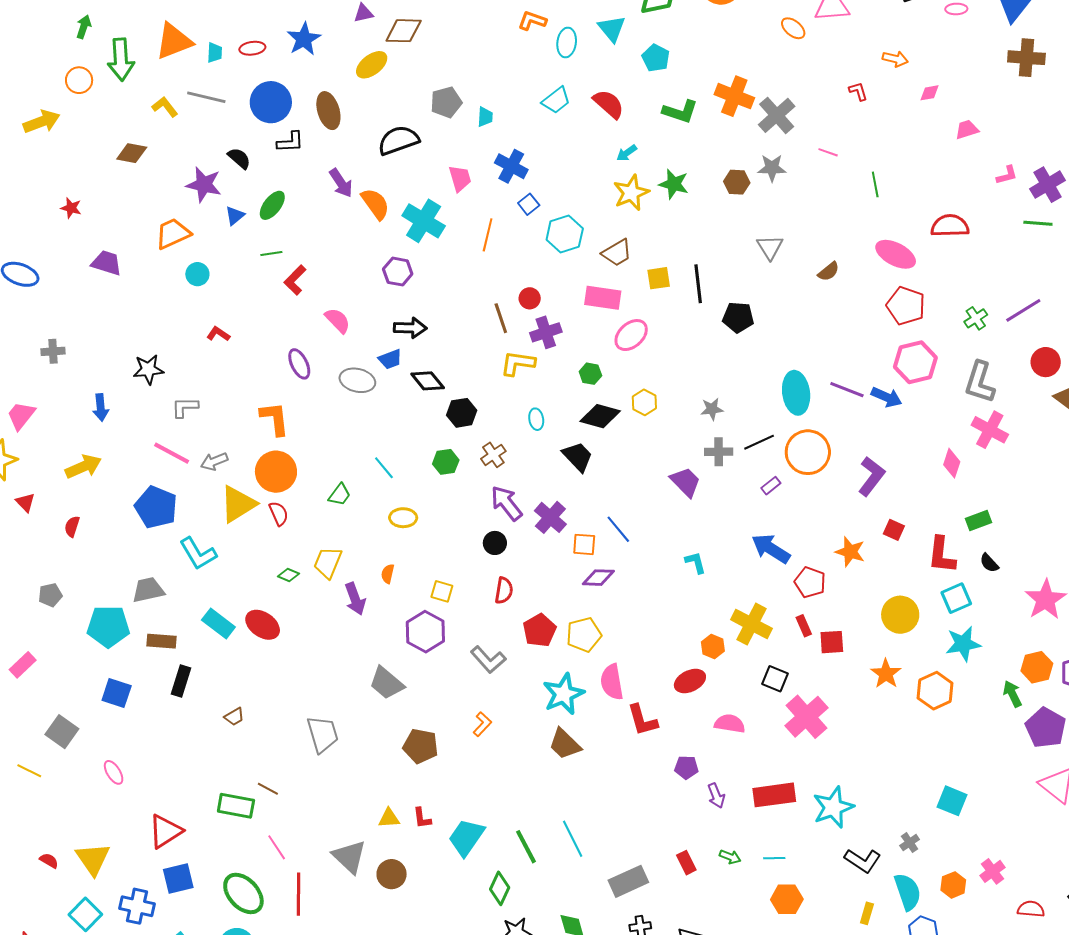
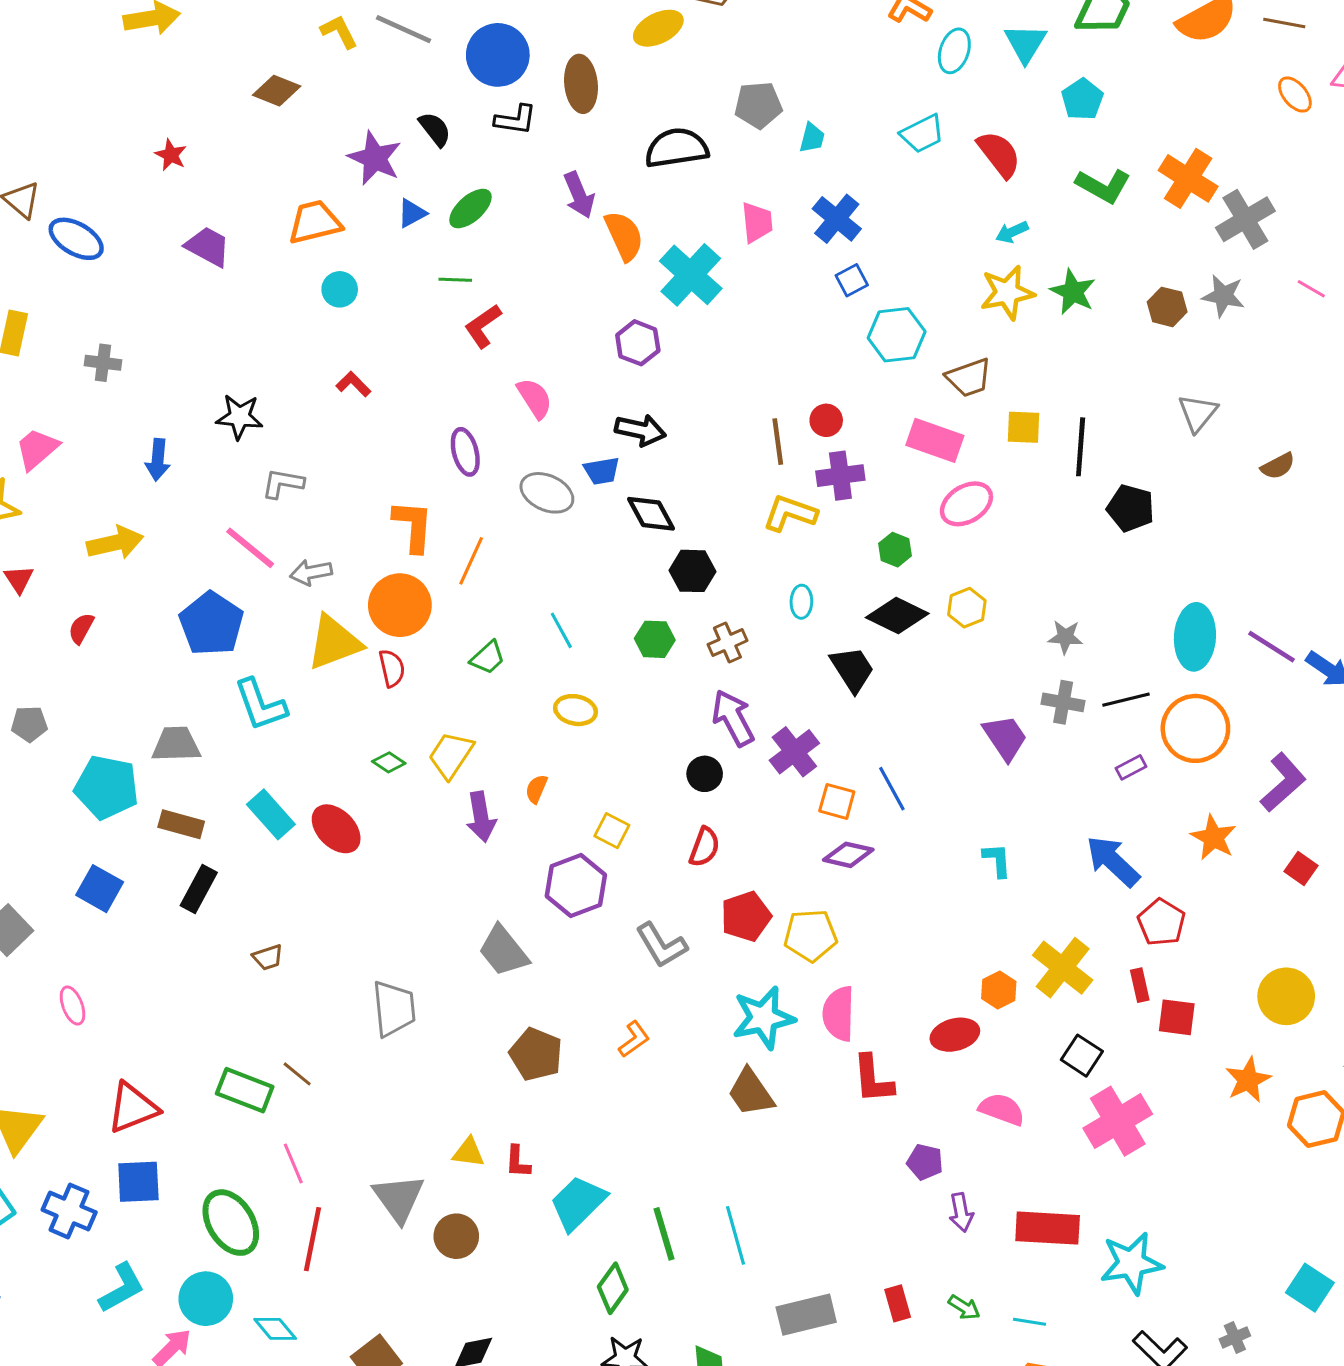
orange line: (488, 235) -> (471, 561), moved
orange star: (850, 552) -> (1213, 838), moved

